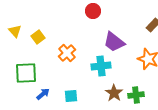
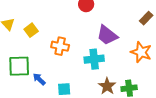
orange cross: (67, 53) -> (60, 46), turned -36
blue arrow: (43, 94) -> (39, 79), moved, turned -96

